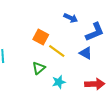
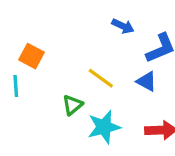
orange square: (41, 37) -> (32, 56), moved
cyan star: (59, 82) -> (104, 127), size x1.5

